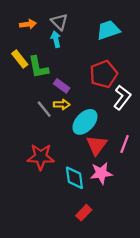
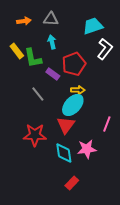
gray triangle: (59, 22) -> (51, 19), turned -42
cyan arrow: (56, 39) -> (52, 42), moved
red pentagon: (104, 74) -> (74, 64), moved
white L-shape: (122, 97) -> (105, 49), moved
yellow arrow: (62, 104) -> (78, 90), moved
red triangle: (97, 145) -> (66, 125), moved

